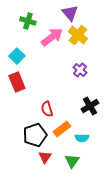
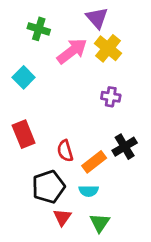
purple cross: (80, 70) -> (111, 97), turned -32
red rectangle: (17, 82) -> (24, 134), moved
orange rectangle: (62, 129) -> (94, 162), moved
cyan semicircle: (82, 138) -> (89, 191), moved

